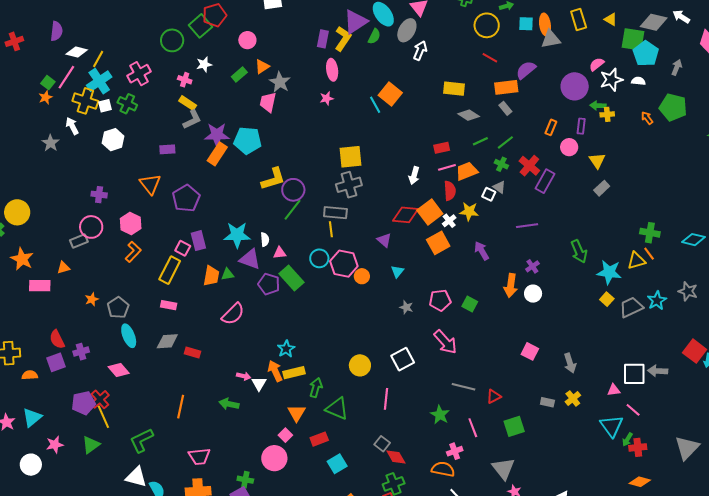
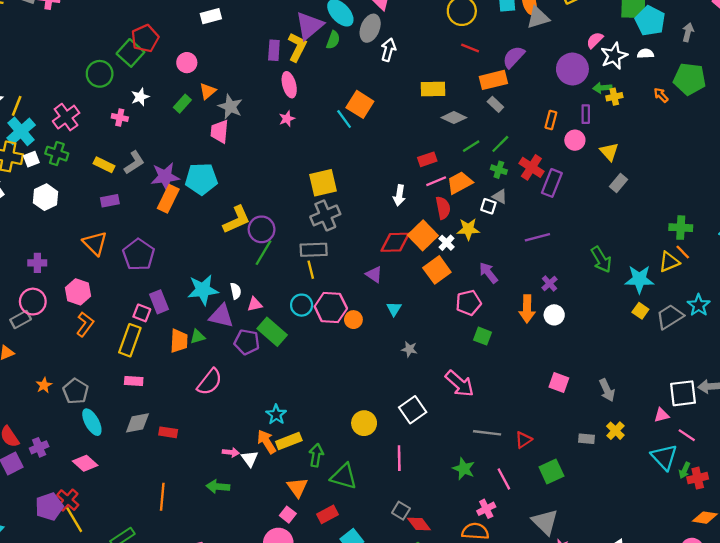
yellow rectangle: (188, 103) -> (104, 165), moved
pink pentagon: (440, 300) -> (468, 303), moved

